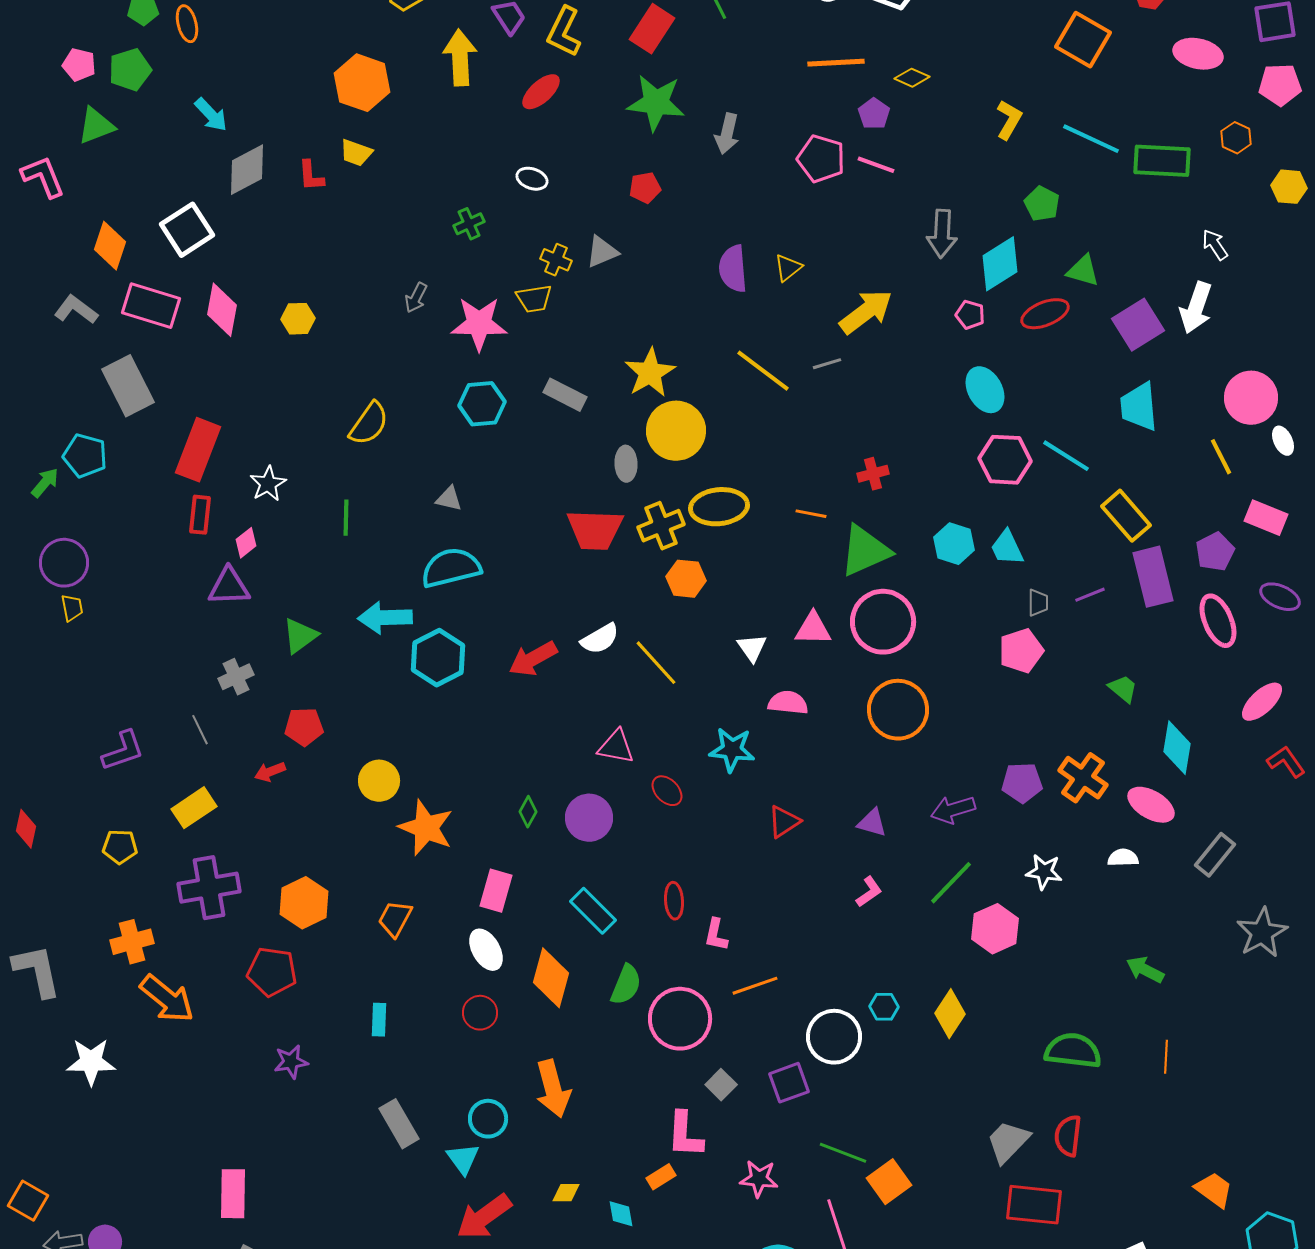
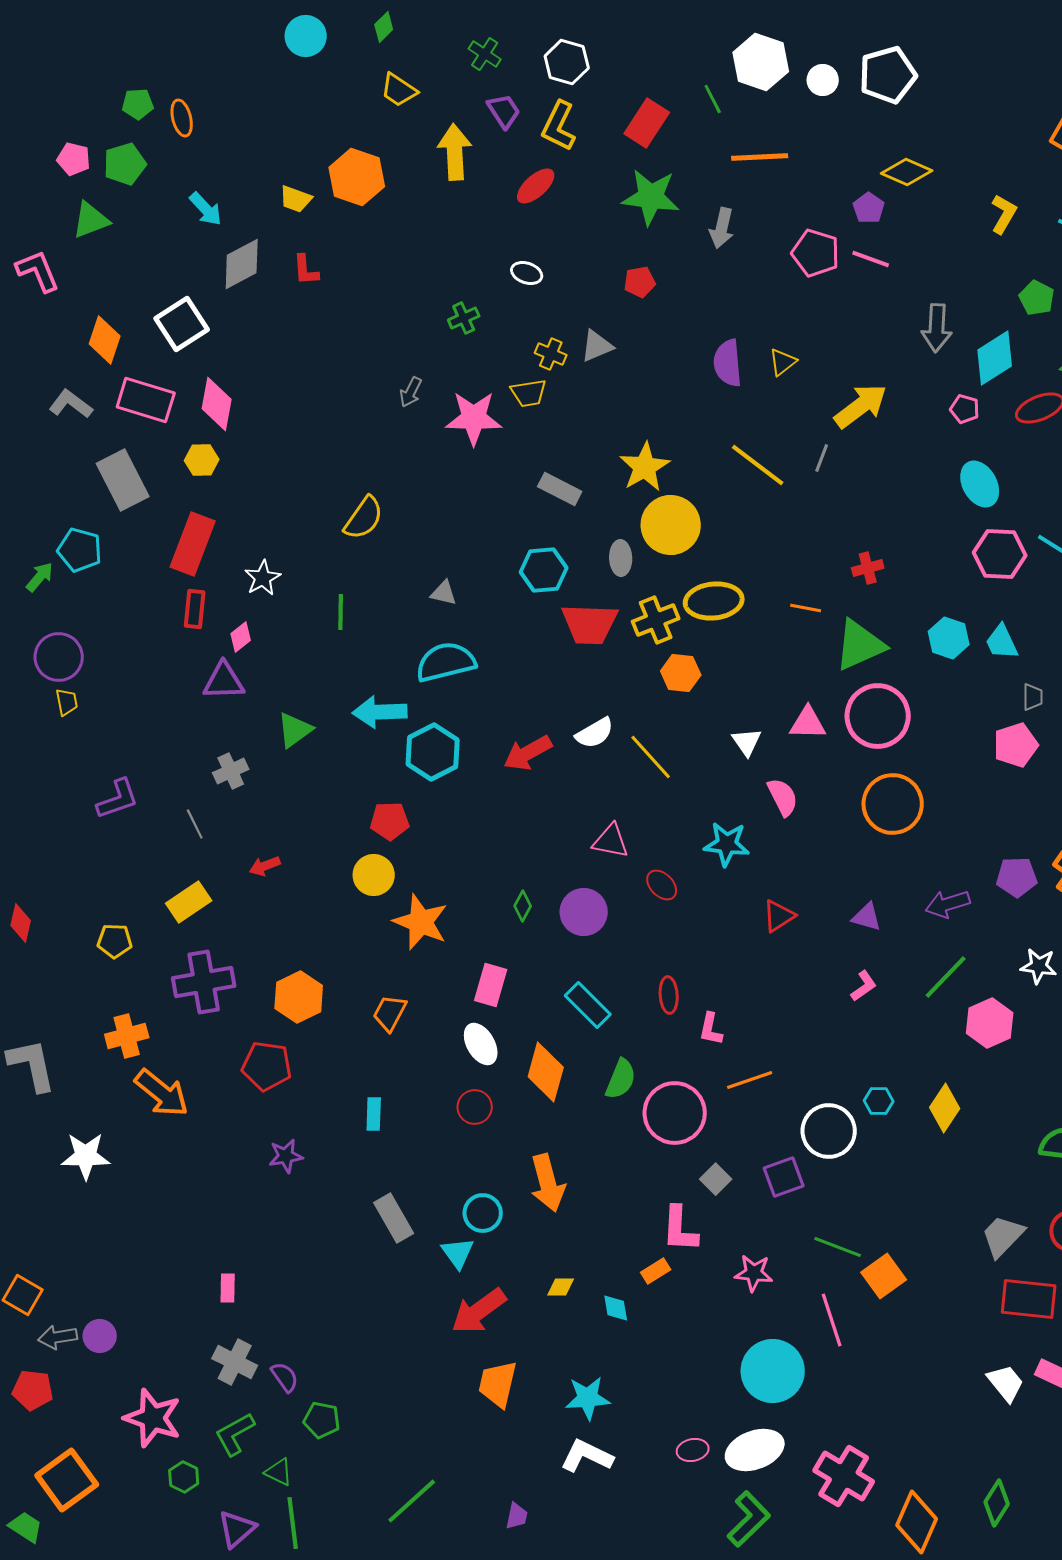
orange line: (836, 63) -> (760, 157), moved
yellow diamond: (912, 78) -> (907, 172), size x1.4
yellow trapezoid: (356, 153) -> (296, 199), moved
yellow hexagon: (298, 319) -> (202, 460), moved
gray line: (827, 364) -> (822, 458), turned -52
cyan hexagon: (482, 404) -> (544, 570), moved
pink semicircle: (788, 703) -> (783, 797), turned 57
red pentagon: (304, 727) -> (390, 821), moved
purple L-shape: (123, 751) -> (118, 799), moved
pink rectangle: (233, 1194) -> (228, 1288), size x0.6

